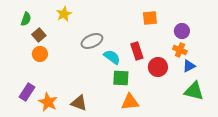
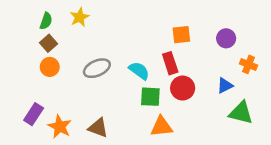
orange square: (150, 18) -> (181, 35), moved
green semicircle: (26, 19) -> (46, 21), moved
gray ellipse: (92, 41) -> (97, 68), moved
orange cross: (180, 50) -> (248, 64), moved
blue triangle: (189, 66) -> (225, 86), moved
red circle: (158, 67) -> (183, 88), moved

